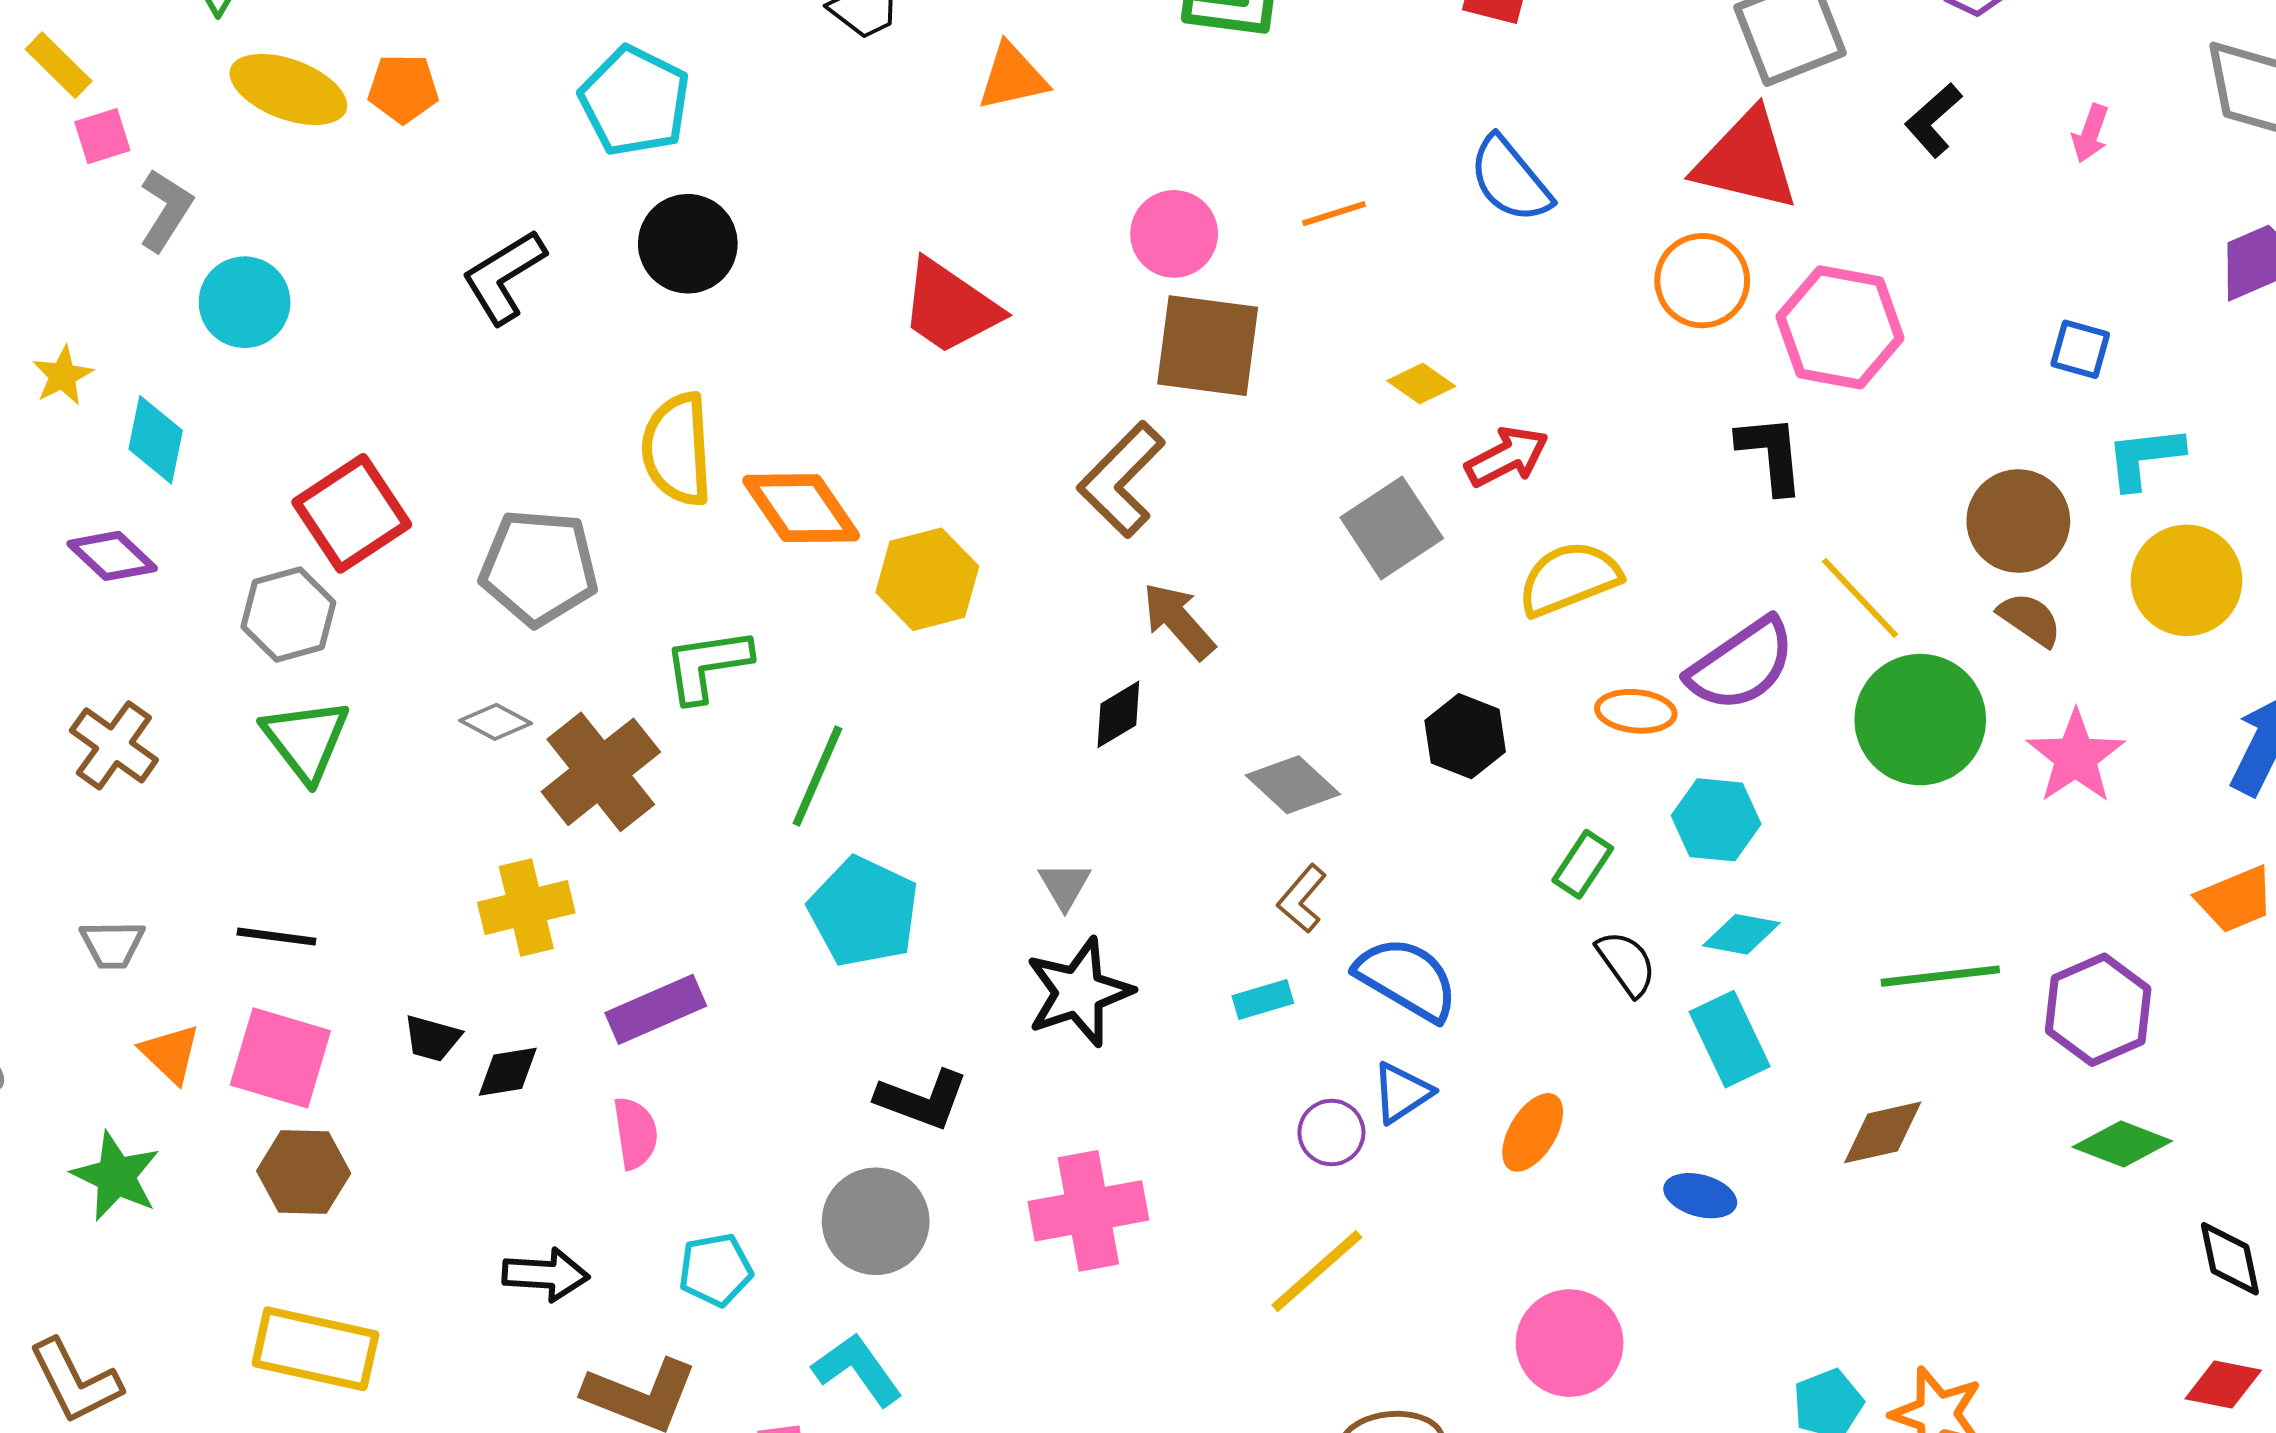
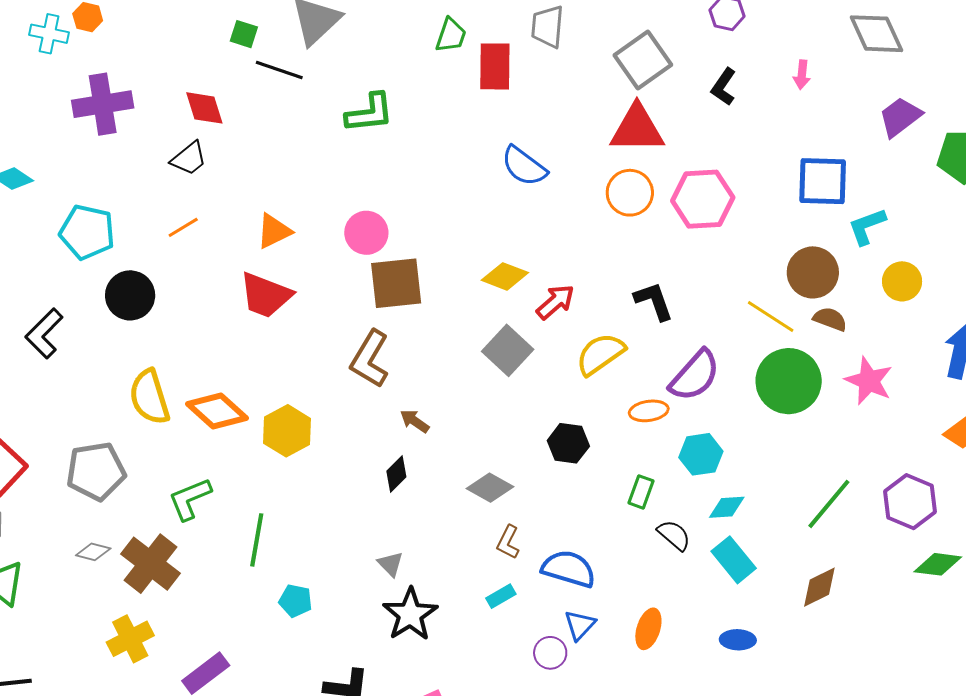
orange triangle: (1012, 77) -> (274, 231), moved
orange line: (1334, 214) -> (183, 227), moved
blue square: (2080, 349) -> (823, 181), size x1.8
yellow diamond: (1421, 383) -> (505, 276), size x1.4
black L-shape: (1771, 454) -> (654, 301), moved
yellow circle: (2186, 580) -> (902, 281), size x0.7
yellow line: (1860, 598) -> (771, 316), moved
brown arrow: (1179, 621) -> (415, 421), size x0.7
cyan pentagon: (864, 912) -> (295, 601), size x0.6
green line: (1940, 976) -> (829, 504), turned -30

